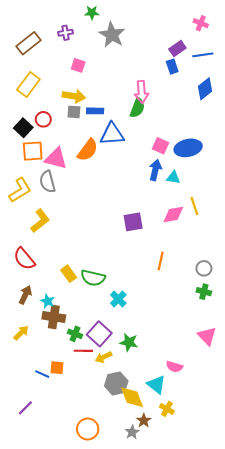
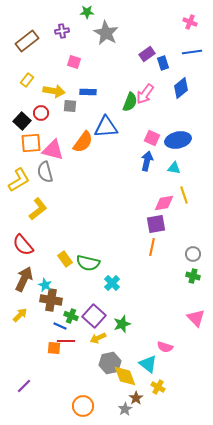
purple rectangle: (177, 49) -> (147, 54), moved
yellow rectangle: (28, 84) -> (27, 80), size x0.6
blue diamond: (205, 89) -> (181, 88), moved
pink arrow: (142, 92) -> (145, 94), moved, turned 40
yellow arrow: (74, 96) -> (54, 91), moved
blue rectangle: (95, 111) -> (88, 92), moved
cyan triangle: (173, 177) -> (174, 168), moved
purple square: (133, 222) -> (156, 224), moved
brown arrow: (25, 295) -> (24, 279), size x1.4
green star: (129, 342) -> (122, 324), turned -30
red line: (83, 351) -> (66, 341), moved
blue line: (42, 374) -> (60, 326), moved

